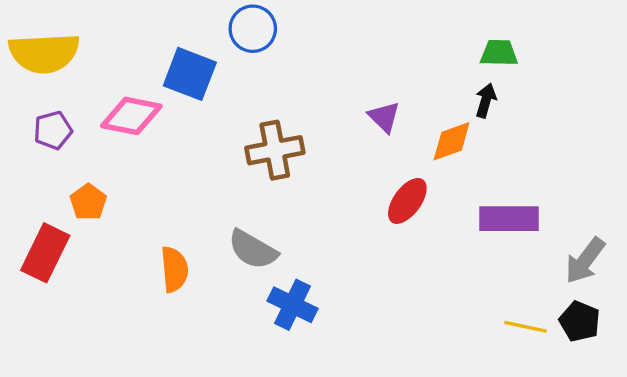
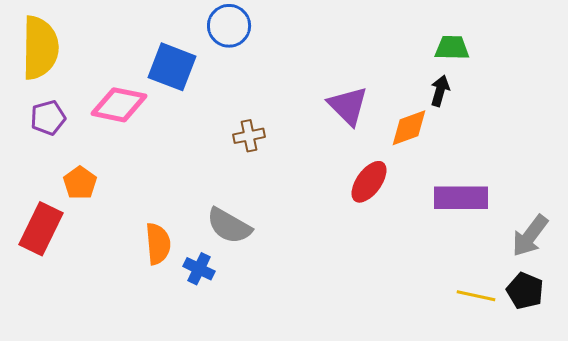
yellow semicircle: (44, 53) -> (40, 48), turned -86
purple triangle: (384, 117) -> (348, 106), size x1.4
brown cross: (275, 150) -> (249, 136), size x0.6
blue cross: (293, 305) -> (199, 269), moved, size x0.7

